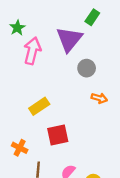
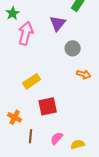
purple triangle: (69, 39) -> (58, 23), size x0.7

